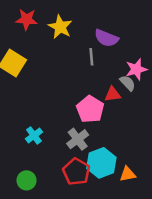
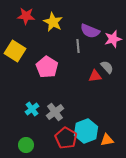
pink star: (136, 69) -> (113, 39), moved
pink pentagon: (90, 109) -> (47, 67), moved
gray cross: (78, 139) -> (55, 112), moved

